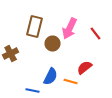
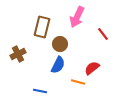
pink arrow: (70, 28) -> (77, 17), moved
blue semicircle: (51, 76) -> (58, 65), moved

